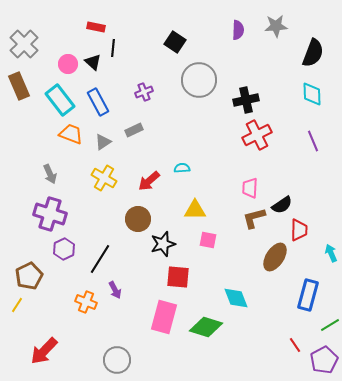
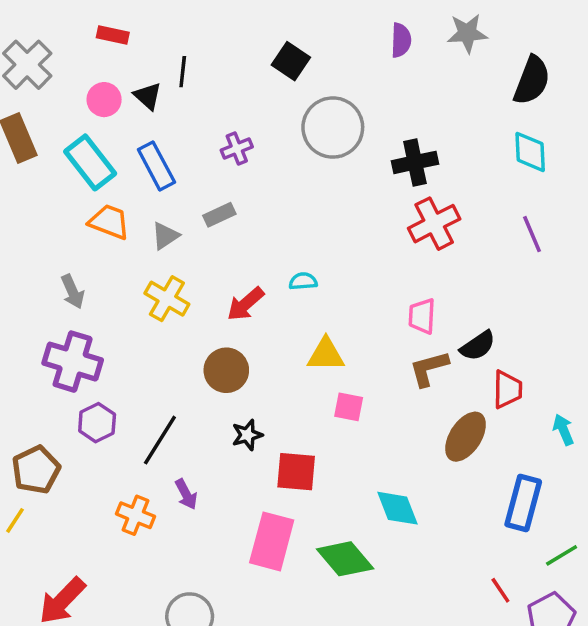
red rectangle: (96, 27) -> (113, 35), moved
black star: (163, 244) -> (247, 435), moved, size x0.7
green diamond: (206, 327) -> (345, 559), turned 32

